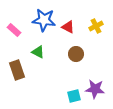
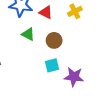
green triangle: (38, 52) -> (28, 34), moved
cyan square: (74, 96) -> (52, 65), moved

